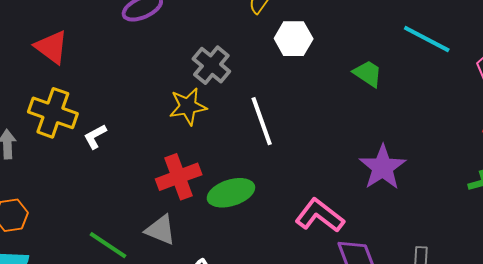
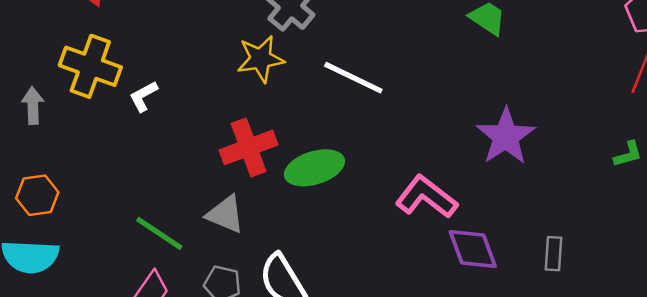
white line: (262, 121) -> (353, 78), turned -45

